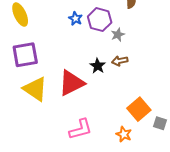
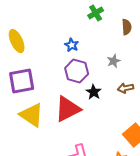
purple hexagon: (100, 20) -> (77, 71), moved
brown arrow: (120, 61) -> (126, 88), moved

